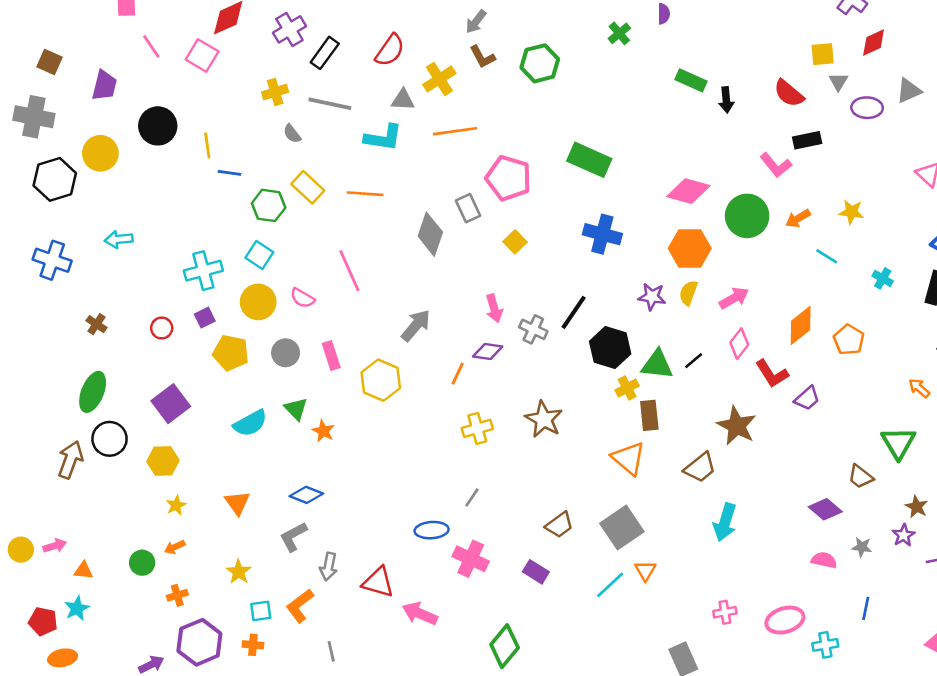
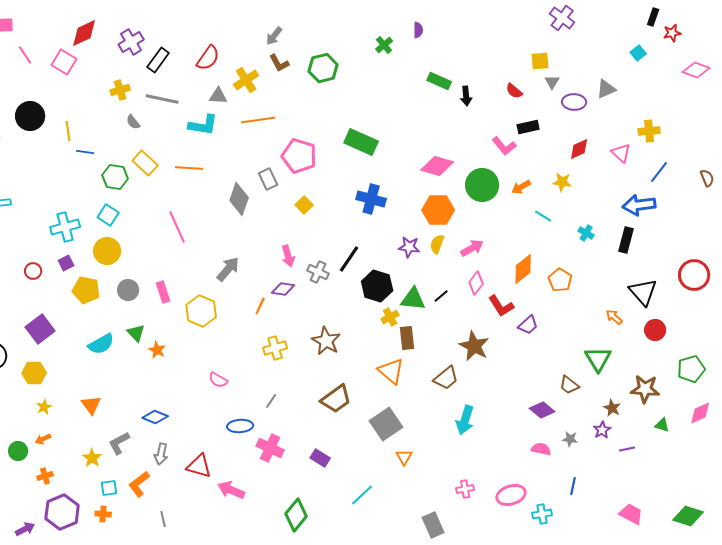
red diamond: (874, 42) -> (579, 149), moved
red semicircle: (789, 93) -> (514, 91), size x0.7
pink semicircle: (302, 298) -> (218, 380), moved
blue diamond: (306, 495) -> (155, 417), moved
brown trapezoid: (559, 525) -> (336, 399), moved, size x1.4
gray L-shape: (293, 537) -> (119, 443), moved
cyan line: (610, 585) -> (362, 495), moved

